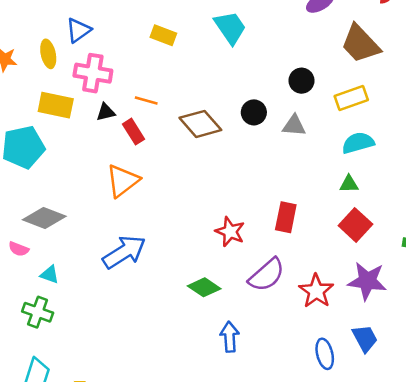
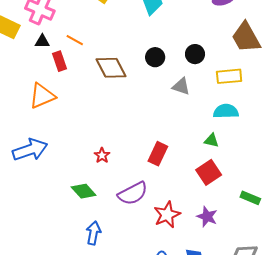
black circle: (254, 112) -> (155, 57), moved
red star: (230, 232) -> (102, 155), moved, size x0.7
purple star: (367, 281) -> (207, 217), size x0.7

